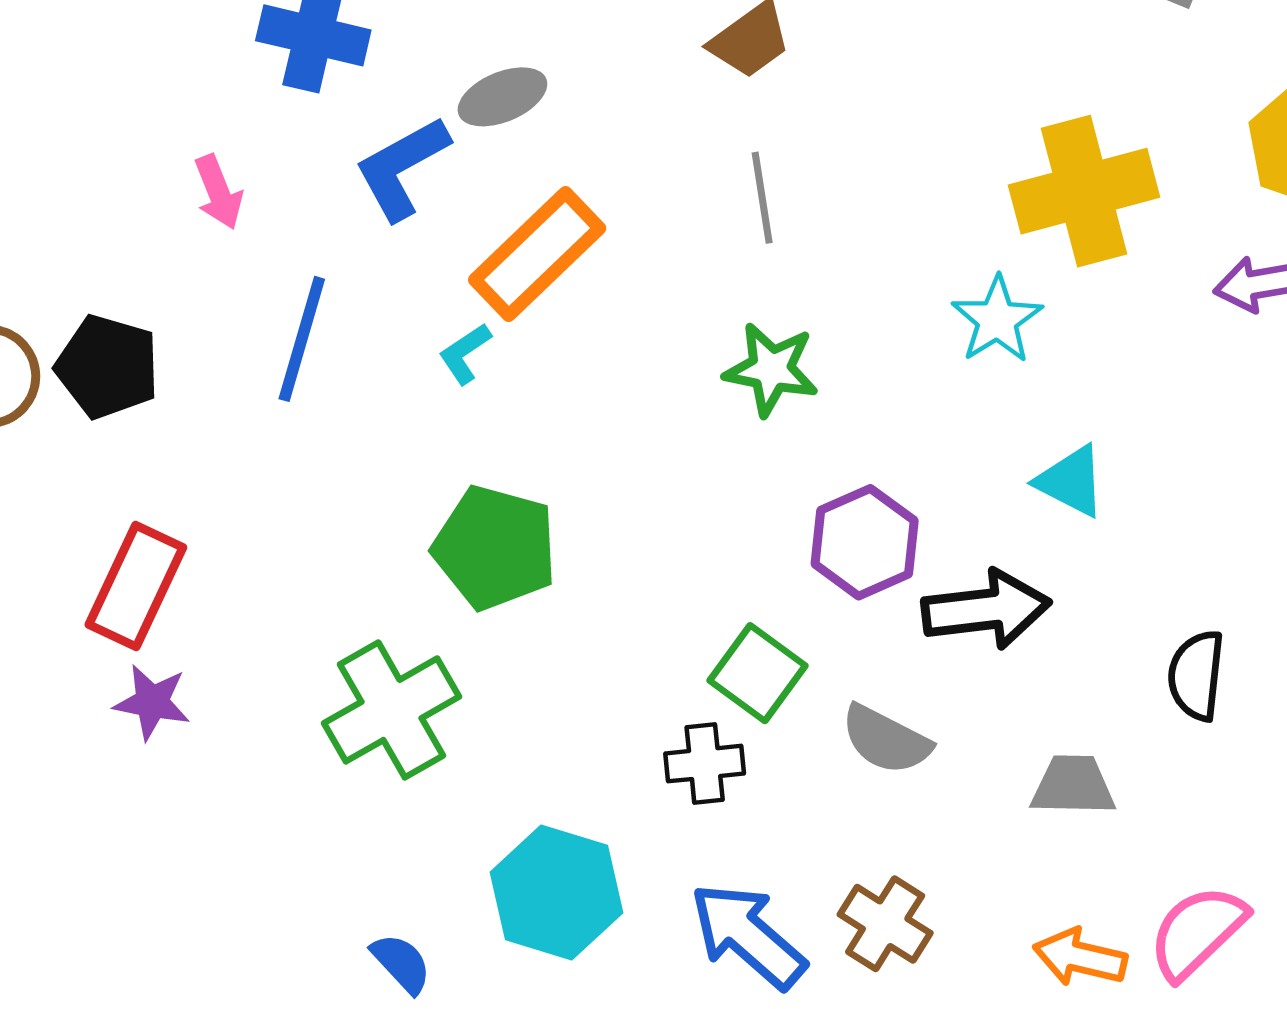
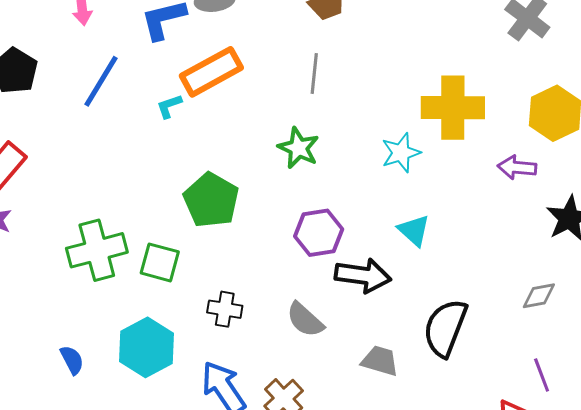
green pentagon: (495, 548) -> (211, 200), moved
green square: (757, 673) -> (160, 262), moved, turned -36
black semicircle: (1196, 675) -> (445, 328), size x1.5

